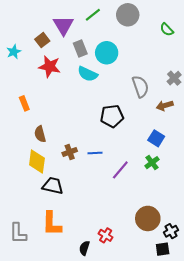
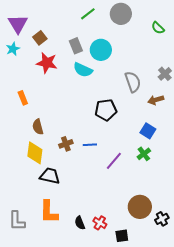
purple triangle: (63, 25) -> (18, 24), moved
black semicircle: (84, 248) -> (80, 223), moved, turned -40
black square: (163, 249) -> (122, 236), moved

